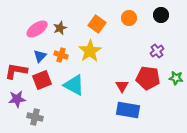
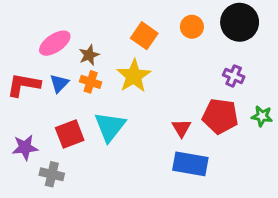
black circle: (161, 15) -> (240, 22), size x1.6
brown star: (60, 28) -> (89, 55), moved
purple cross: (157, 51) -> (234, 76), turned -32
red L-shape: (16, 71) -> (24, 85), moved
red square: (42, 80) -> (70, 134), moved
cyan triangle: (74, 85) -> (110, 127), turned 40

